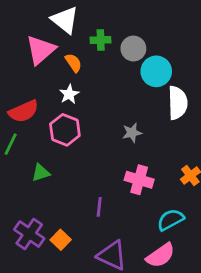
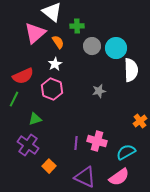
gray circle: (133, 49) -> (92, 46), moved
pink cross: (139, 180) -> (97, 141), moved
purple cross: (29, 234) -> (28, 145), moved

